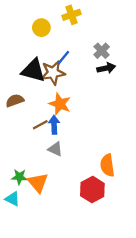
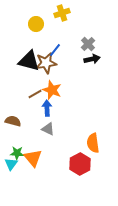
brown semicircle: (15, 100) -> (13, 121), moved, turned 35
brown line: (40, 125) -> (35, 94), moved
cyan triangle: (12, 199) -> (11, 164), moved, turned 40

